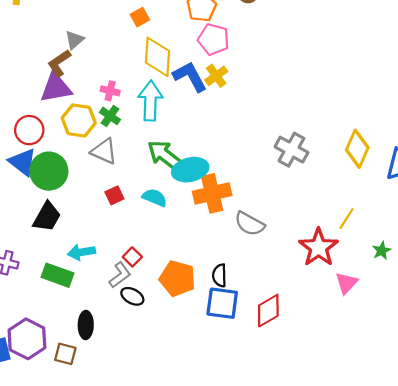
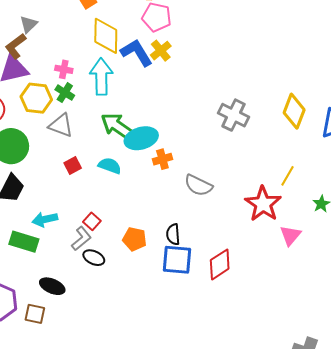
orange cross: (212, 193) -> (162, 159), size x0.6
orange pentagon: (177, 278) -> (135, 239), size x0.7
black ellipse: (86, 325) -> (52, 286), turned -65

